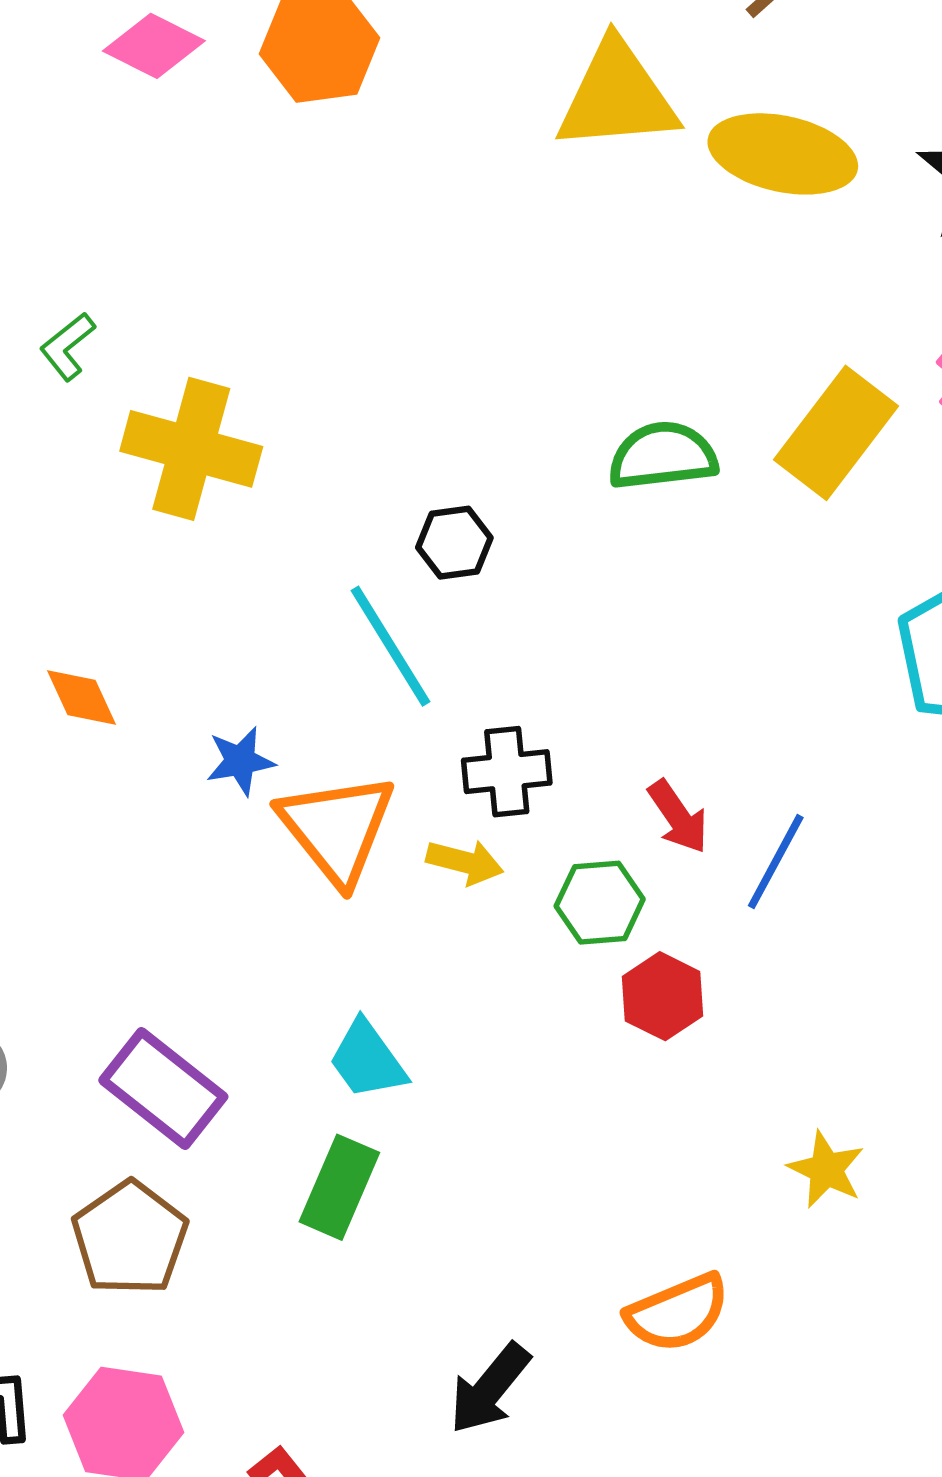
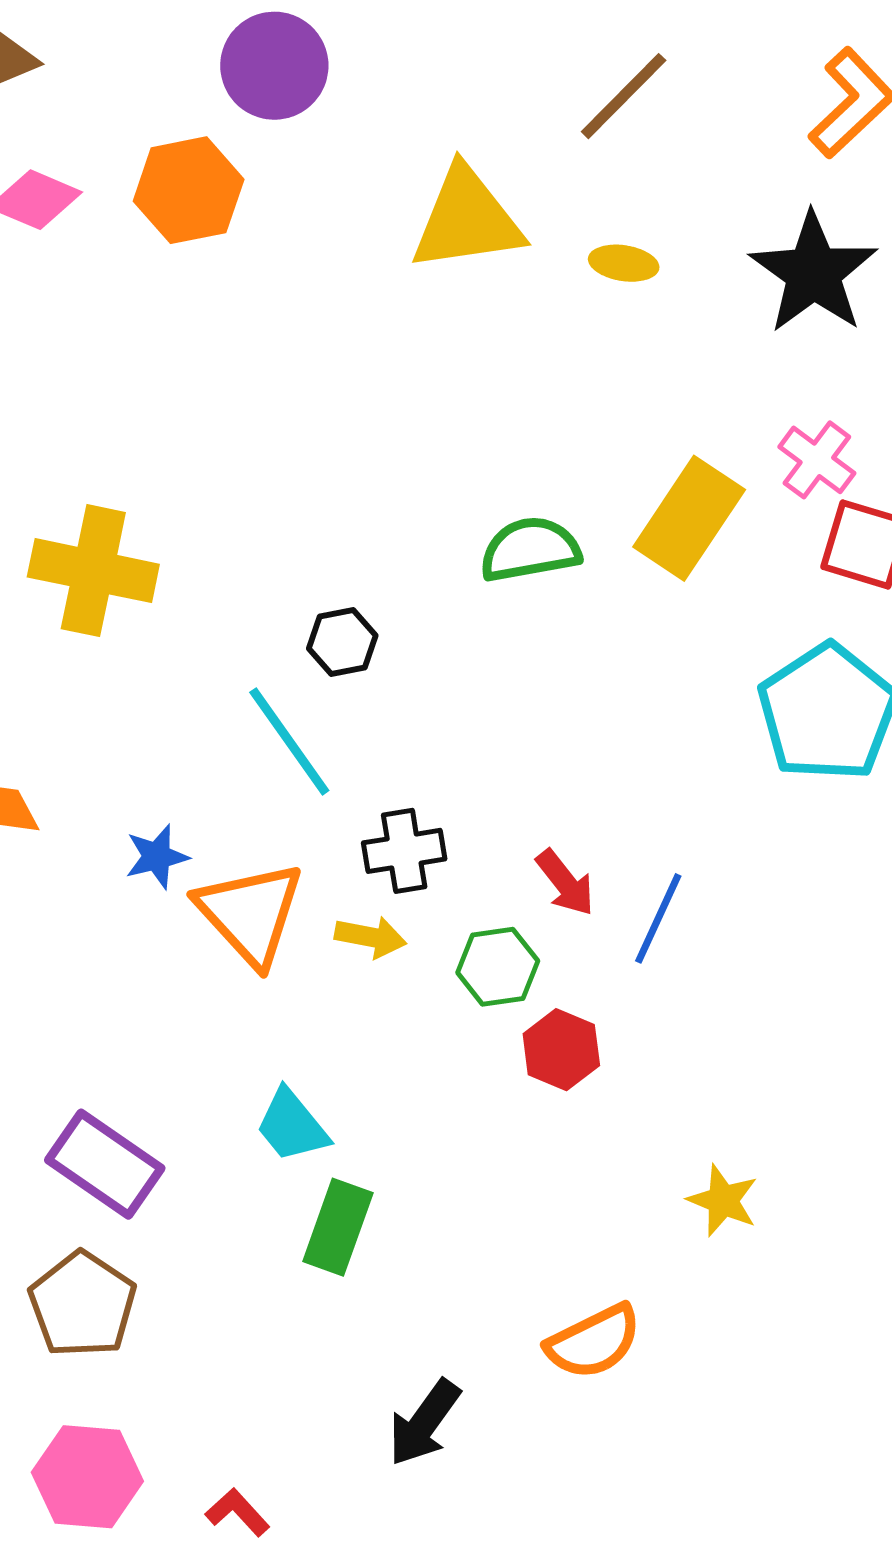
yellow ellipse: (783, 154) -> (624, 263), size x0.5
green rectangle: (339, 1187) -> (338, 1227), moved

